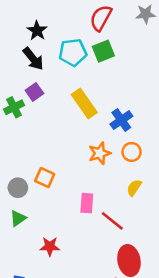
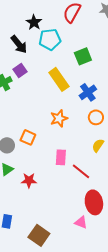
black star: (37, 31) -> (34, 22), moved
green square: (103, 51) -> (83, 56), moved
orange star: (100, 153) -> (59, 118), moved
red star: (50, 246) -> (29, 180), moved

